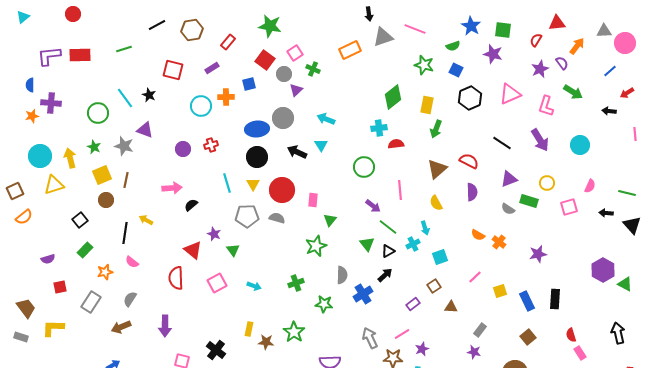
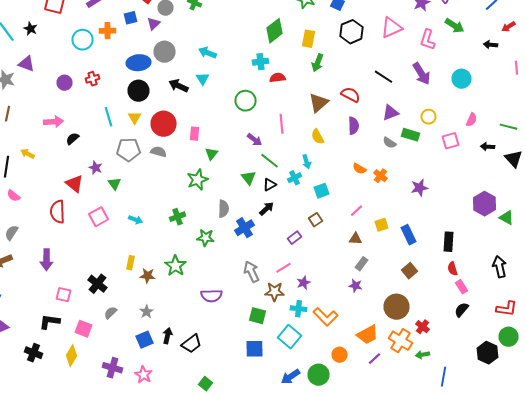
purple triangle: (296, 90) -> (154, 24), moved
black rectangle: (555, 299) -> (448, 242), moved
brown triangle: (451, 307) -> (356, 239), moved

